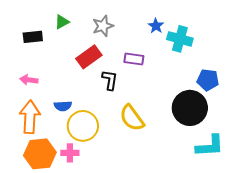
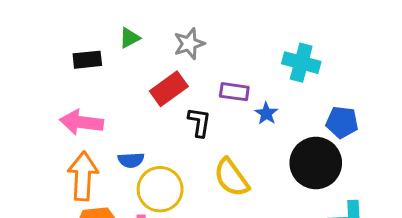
blue star: (156, 26) -> (266, 114), moved
pink arrow: (29, 80) -> (81, 122), size x1.6

